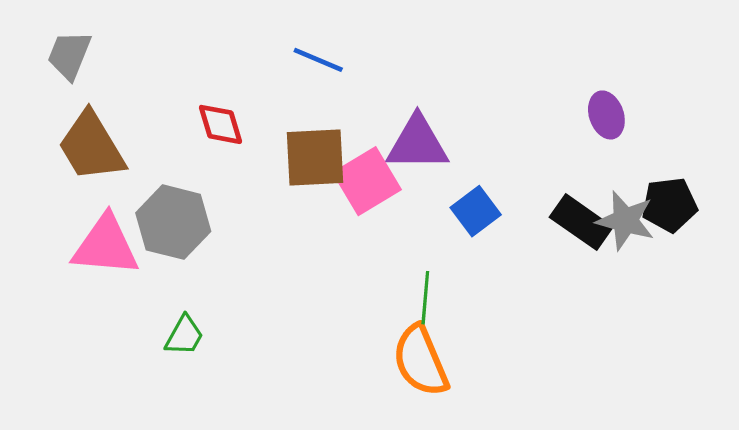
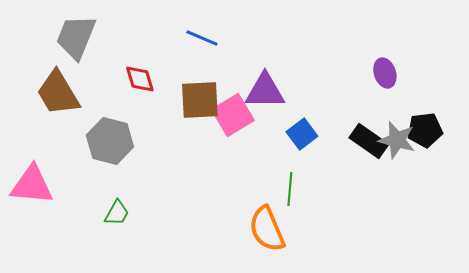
gray trapezoid: (69, 55) -> (76, 37), moved, size x1.4
pink triangle: (106, 246) -> (32, 185), moved
green line: (425, 298) -> (290, 189), moved

